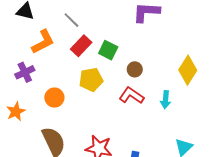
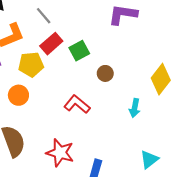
green square: (108, 50) -> (79, 51), turned 30
yellow pentagon: (91, 80) -> (31, 64), moved
red L-shape: (131, 96) -> (77, 104), moved

